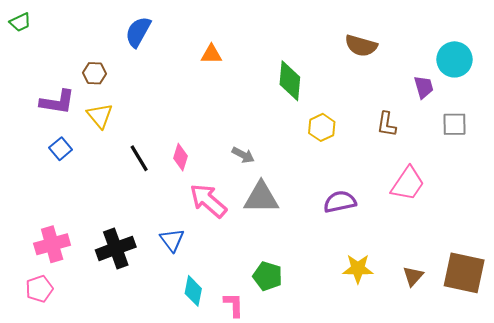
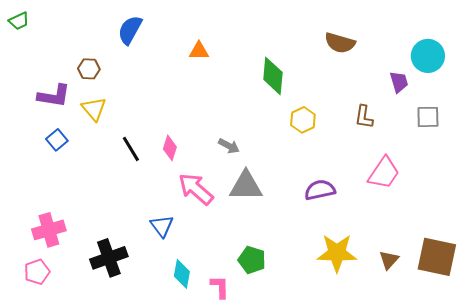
black cross: (116, 248) -> (109, 258), moved
yellow star: (358, 269) -> (337, 253), size x1.4

